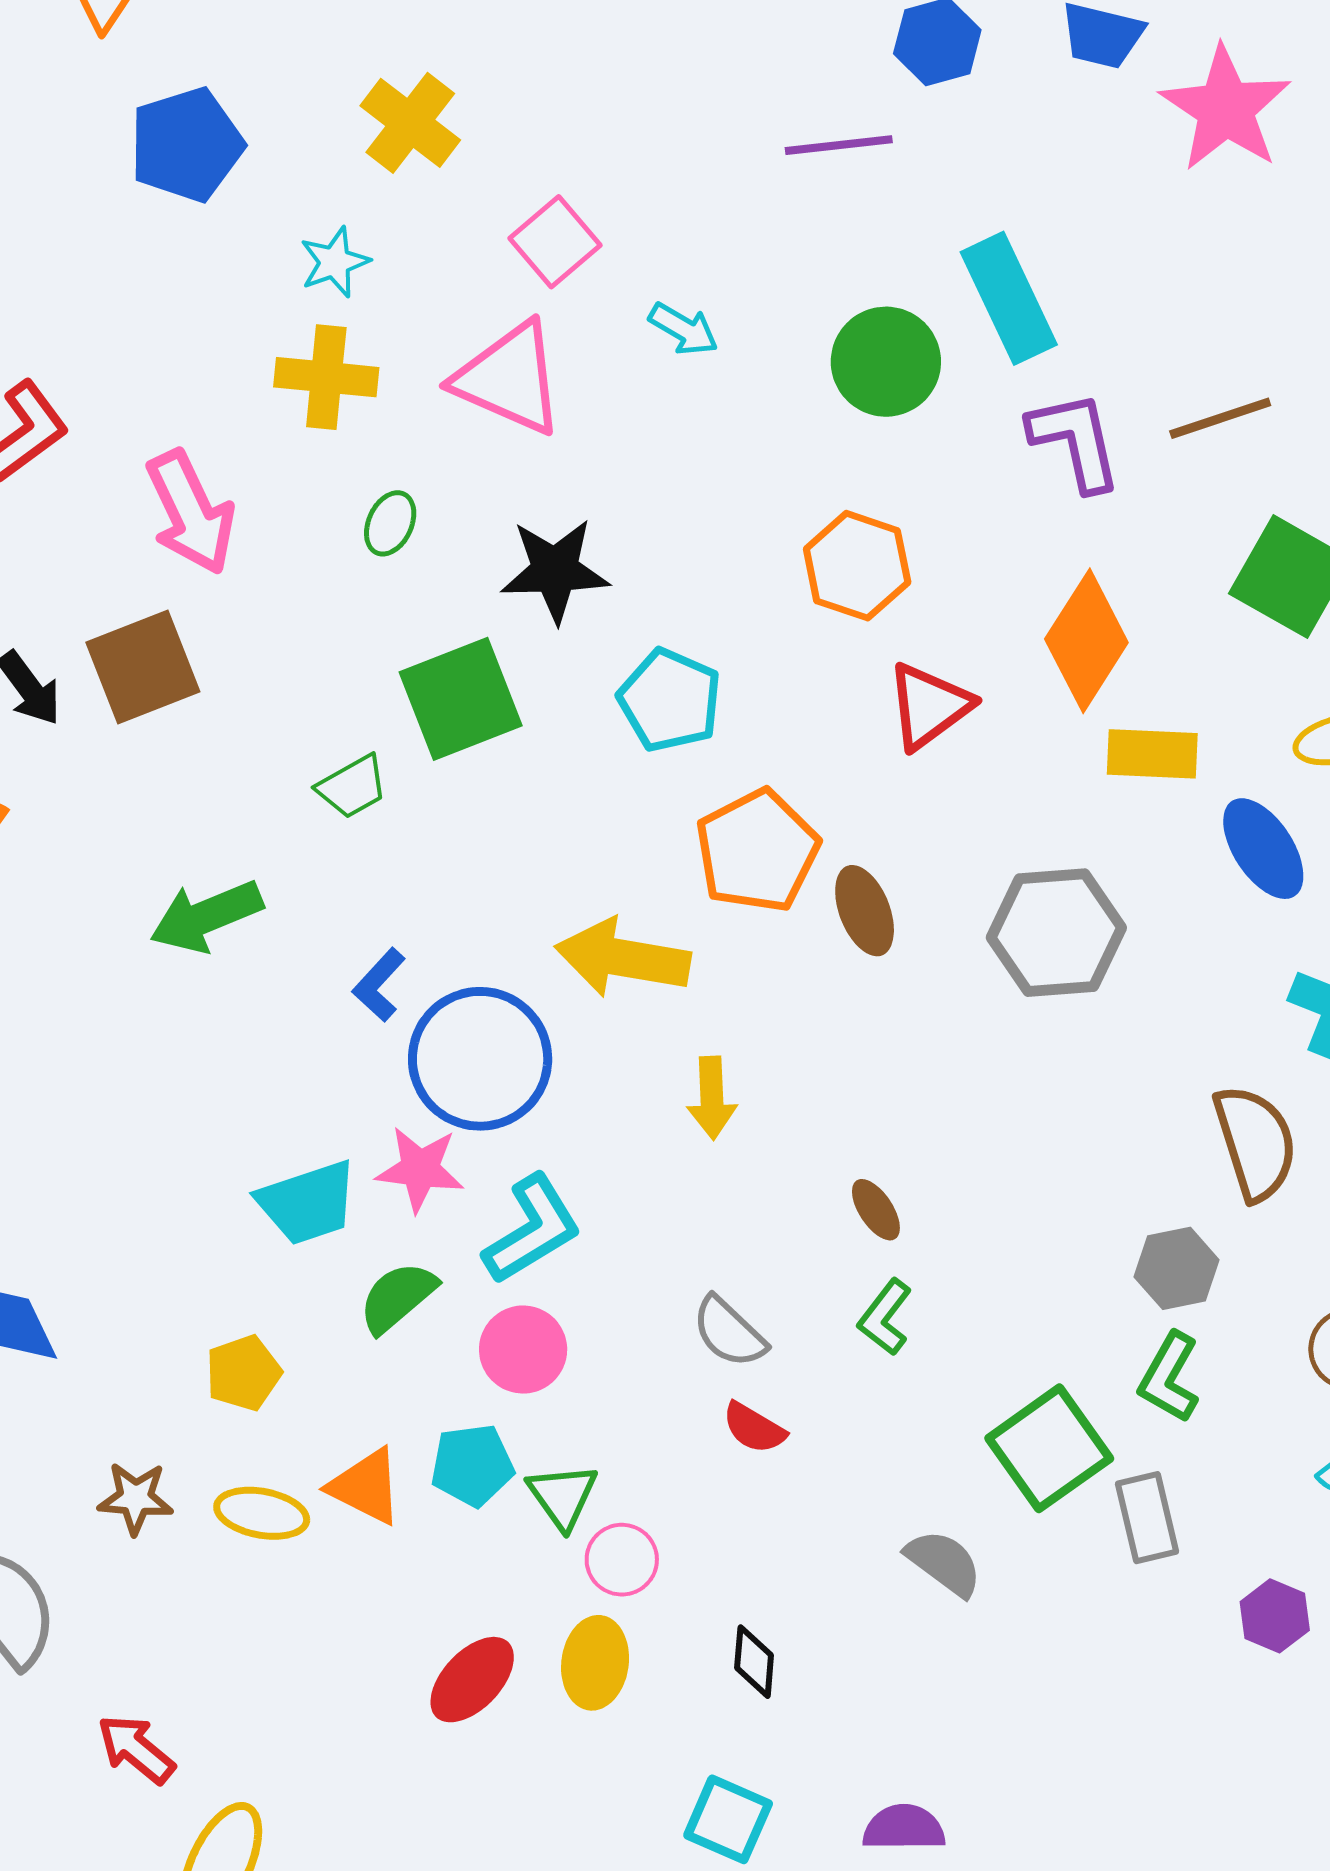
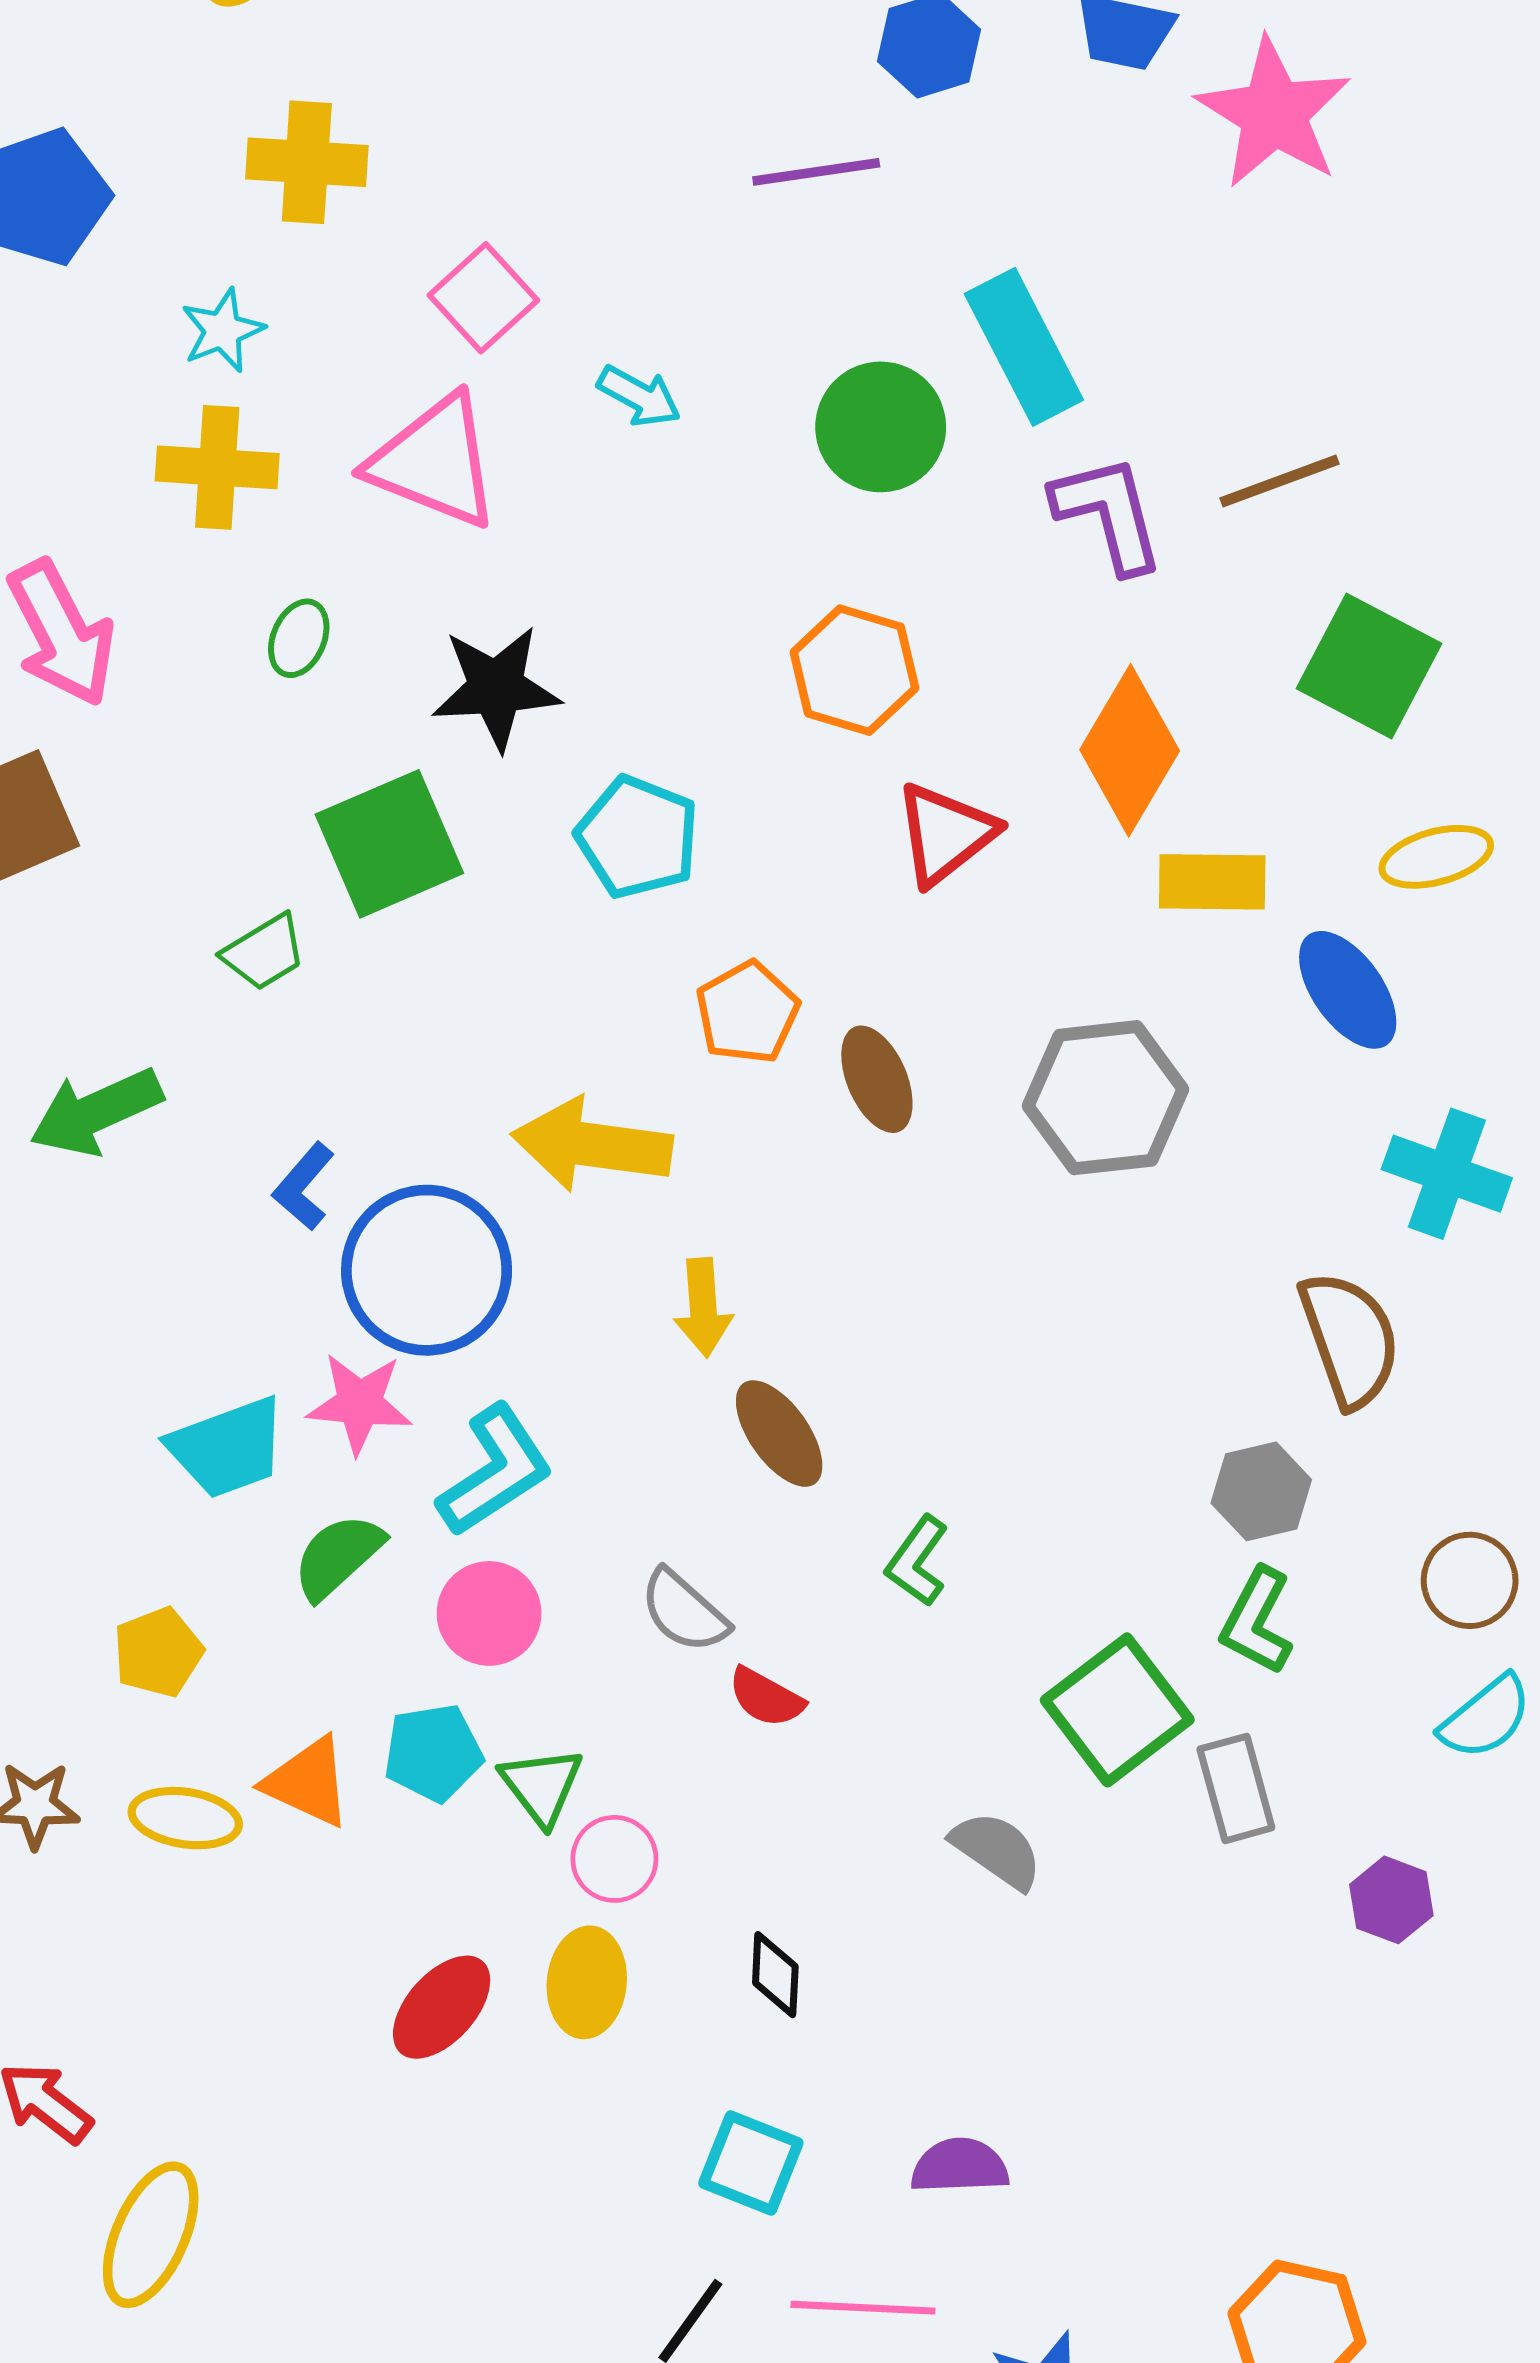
yellow cross: (410, 123) -> (307, 162), turned -32
orange pentagon: (757, 851) -> (747, 1013), size x0.7
brown ellipse: (876, 1210) -> (779, 1434), moved, size x1.5
gray semicircle: (729, 1332) -> (684, 1611), moved

